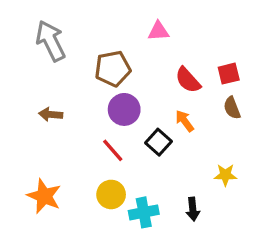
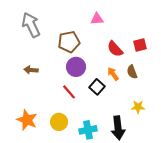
brown semicircle: (232, 108) -> (132, 72), moved
yellow circle: (111, 194) -> (59, 122), moved
black arrow: (193, 209) -> (118, 128), size x1.6

